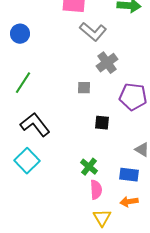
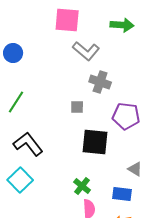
gray cross: (107, 63) -> (100, 82), turned -35
black square: (102, 123) -> (95, 142), size x1.8

